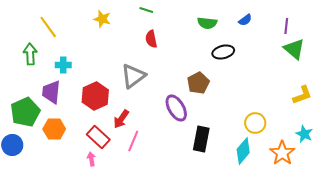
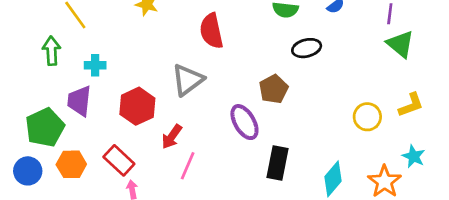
red semicircle: (151, 39) -> (211, 31), size x1.5
yellow circle: (255, 123) -> (367, 117), moved
orange hexagon: (54, 129) -> (71, 164), moved
red rectangle: (98, 137) -> (119, 160), moved

